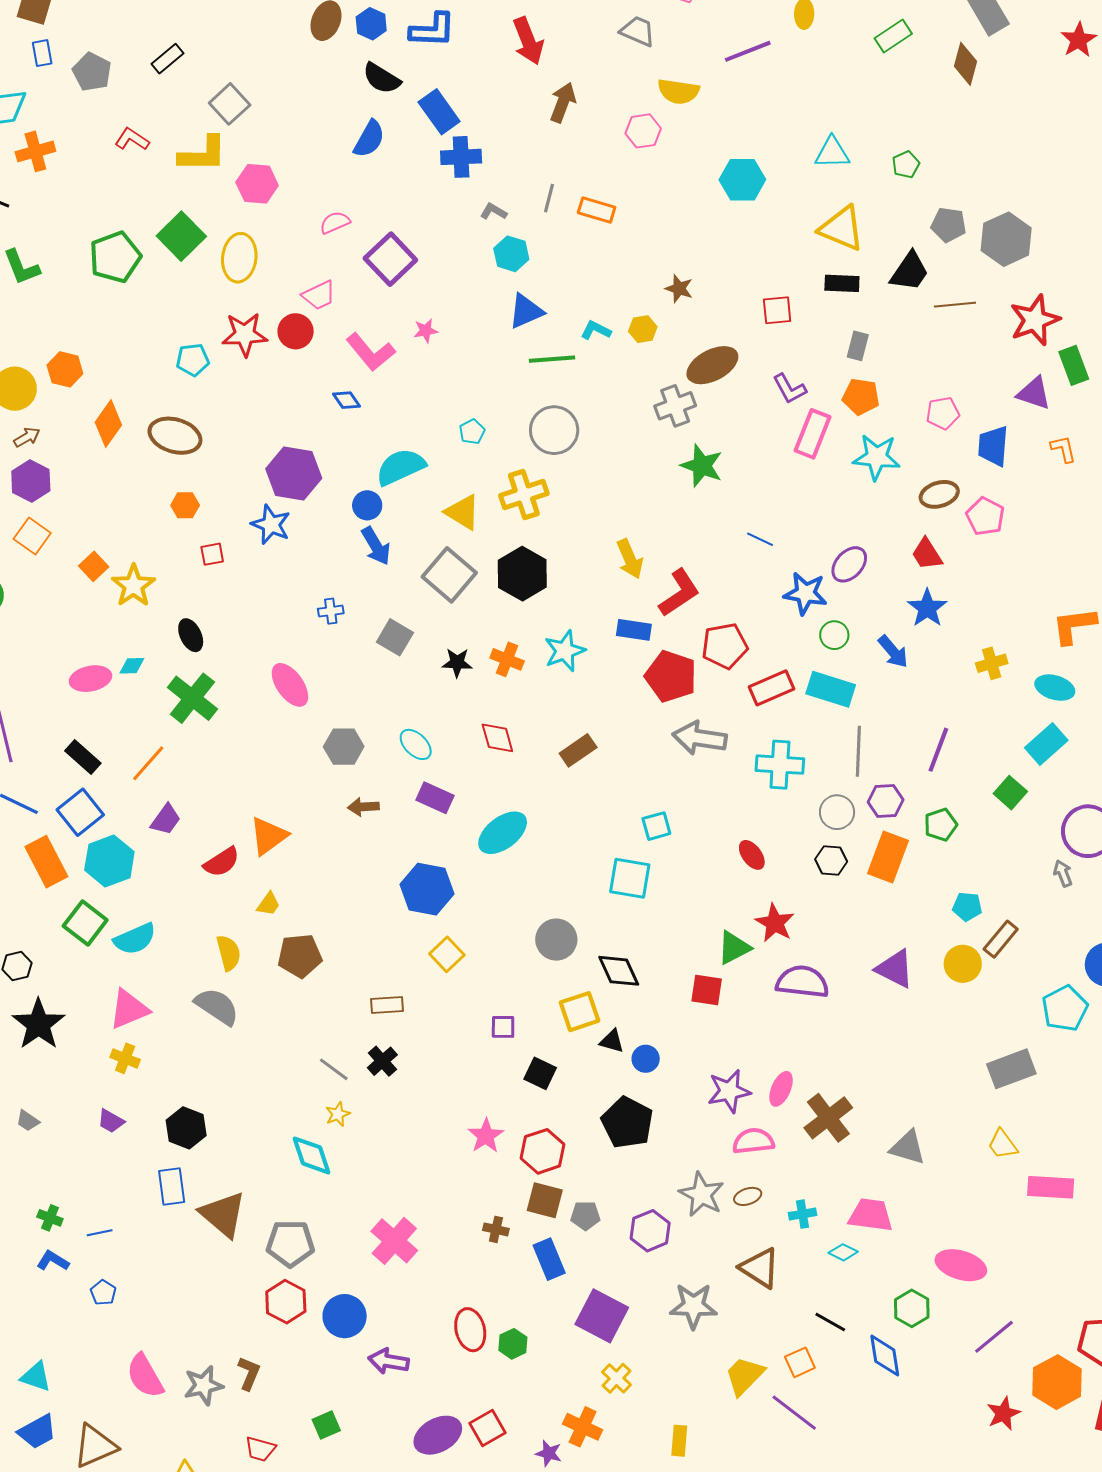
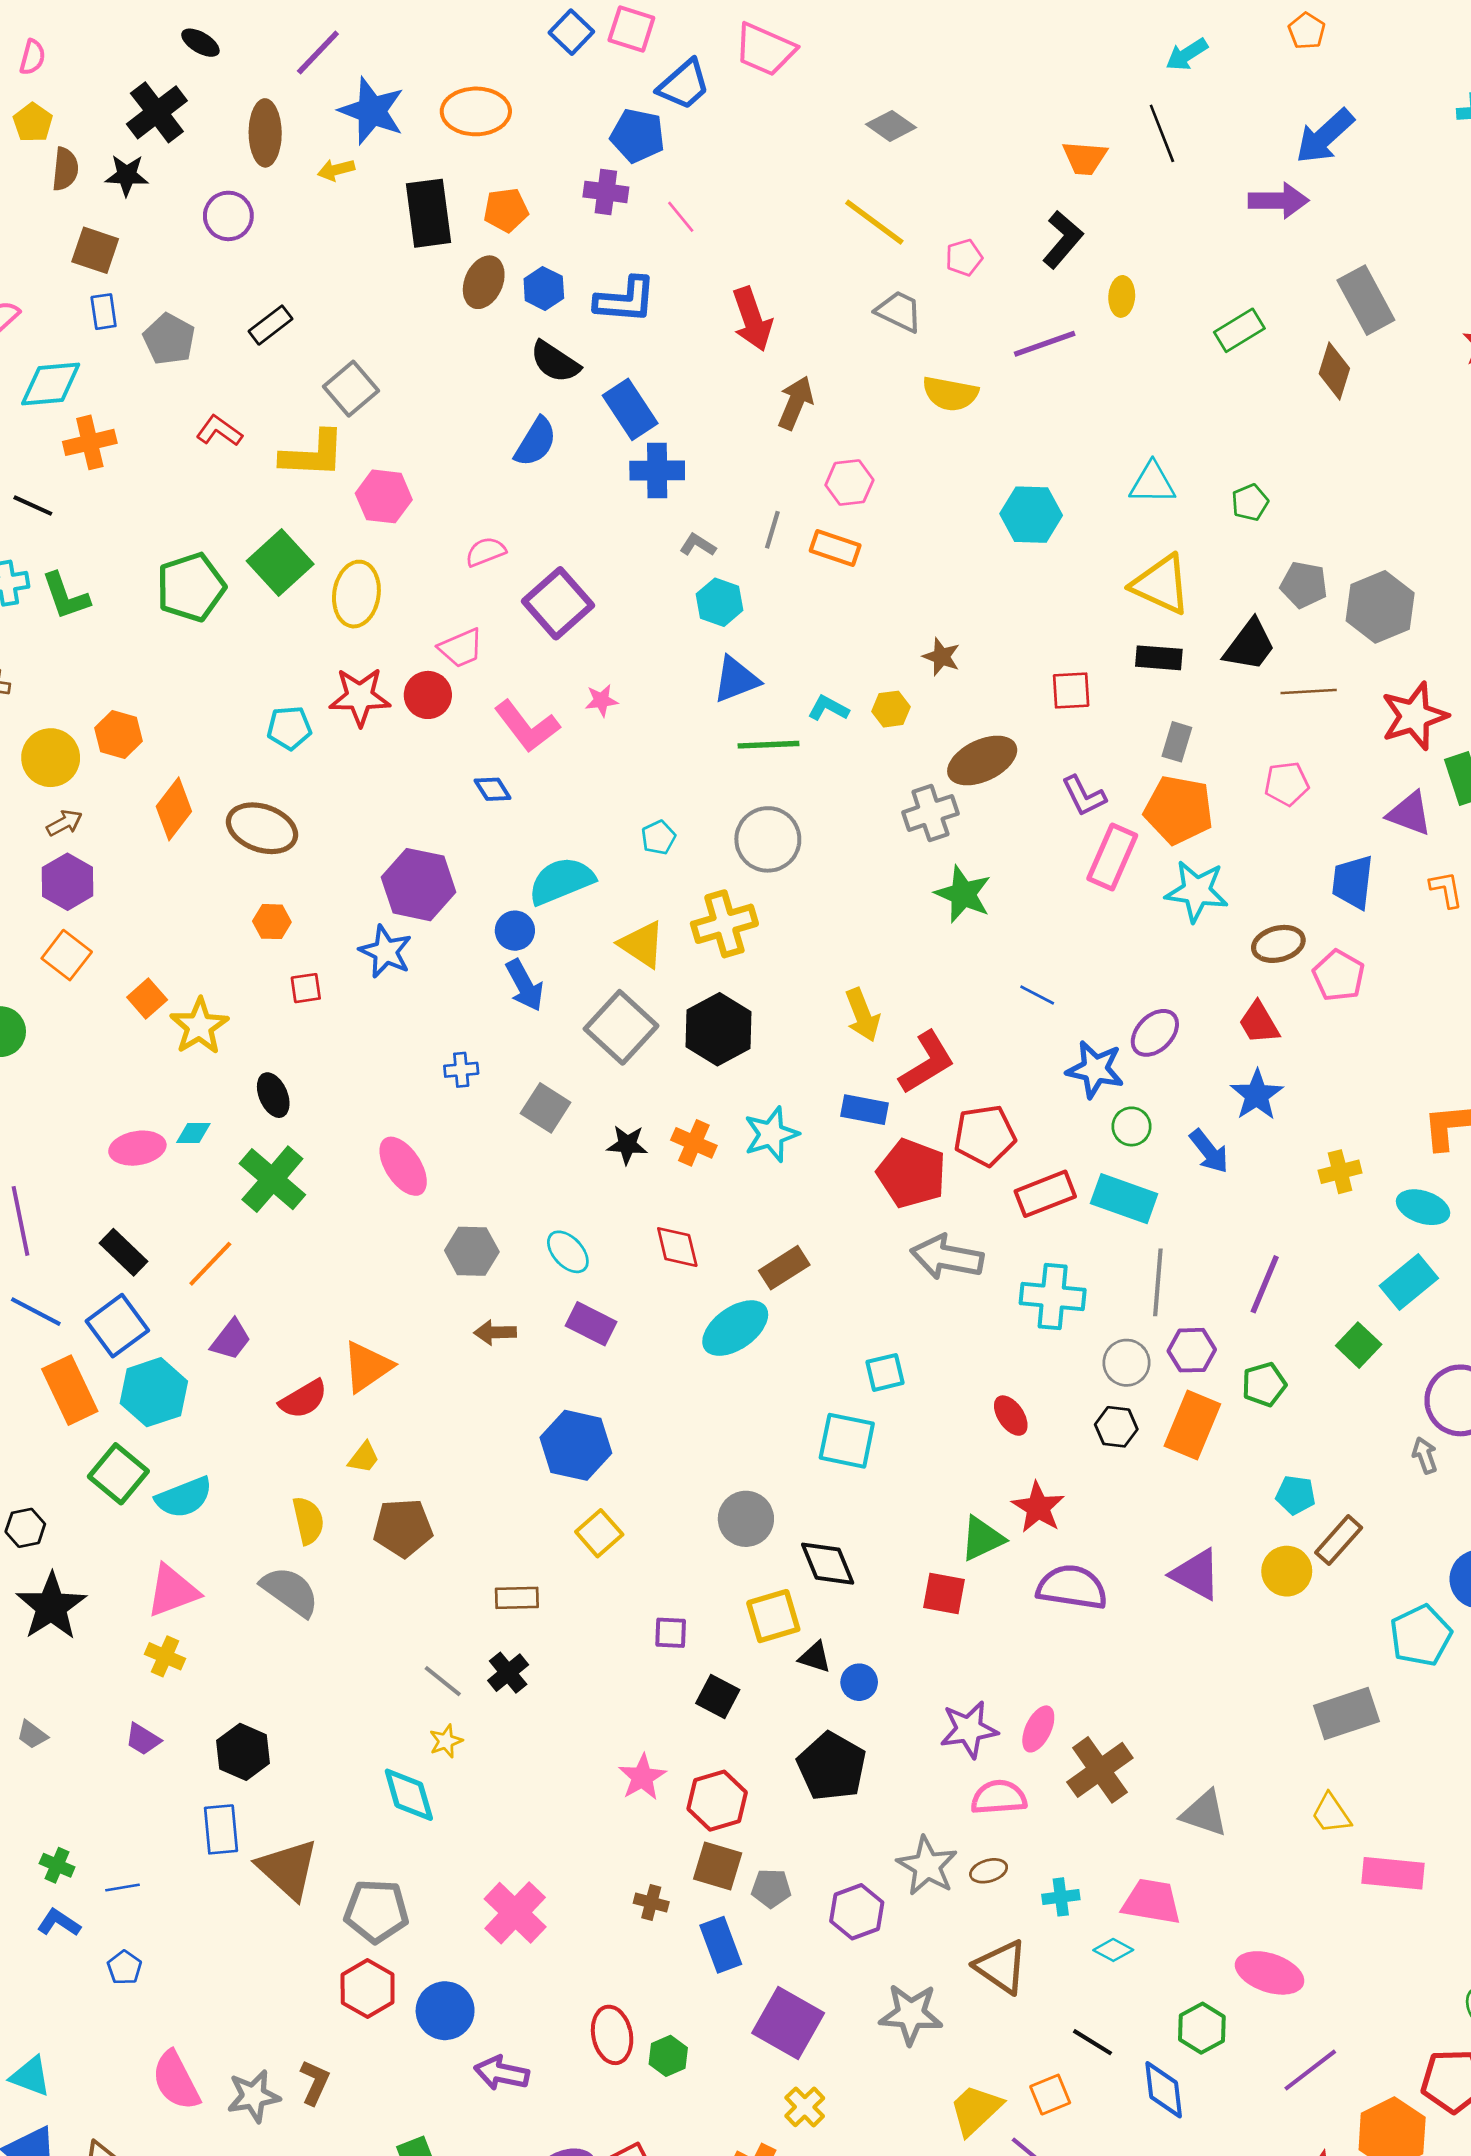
pink hexagon: (643, 131) -> (849, 483), moved
orange pentagon: (861, 397) -> (1179, 810), size x1.4
pink pentagon: (943, 413) -> (1287, 784), moved
cyan ellipse: (503, 833) -> (735, 1328), moved

